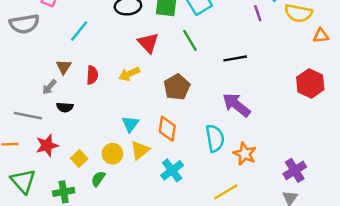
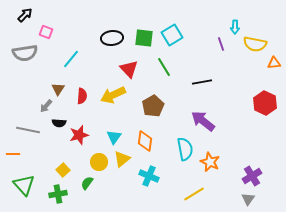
yellow arrow: (129, 74) -> (113, 95), size x1.4
red star: (47, 145) -> (79, 135), moved
yellow square: (79, 159) -> (63, 170), moved
cyan cross: (172, 170) -> (149, 176), turned -30

